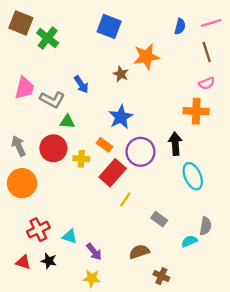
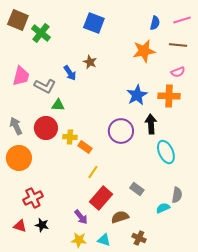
brown line: (207, 52) -> (178, 45), turned -66
orange star: (146, 57) -> (144, 51), moved
brown star: (121, 74) -> (90, 62), moved
blue star: (121, 117) -> (137, 95), moved
orange rectangle: (104, 145) -> (85, 147), moved
red rectangle: (113, 173) -> (101, 198), moved
yellow line: (125, 199) -> (93, 172), moved
cyan triangle: (70, 237) -> (104, 240), moved

